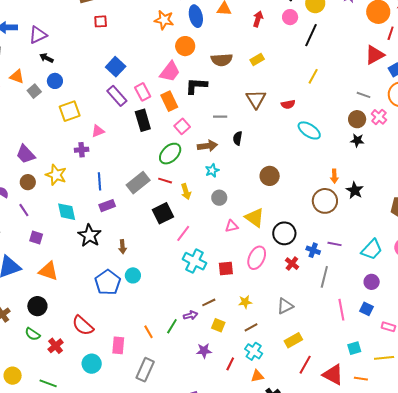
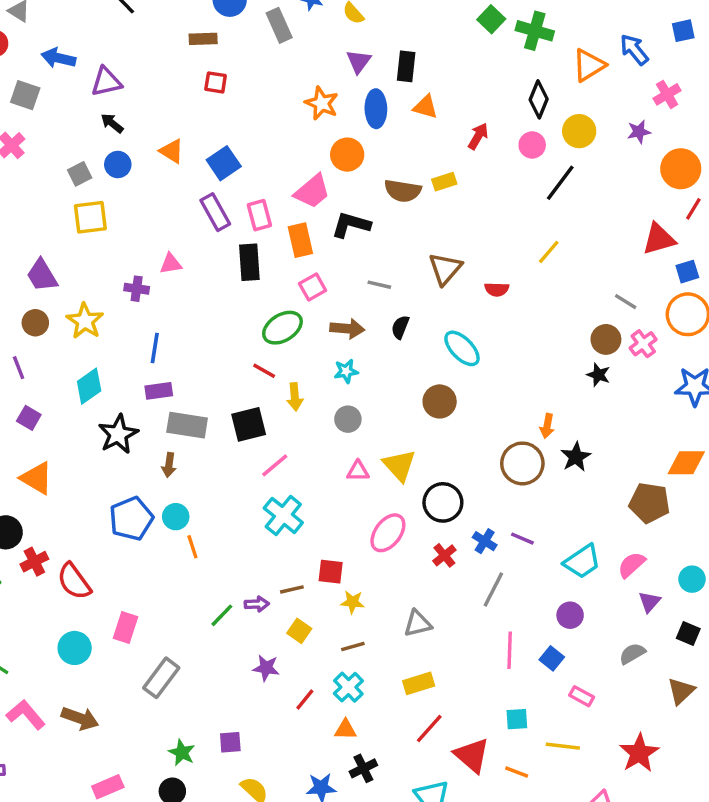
yellow rectangle: (257, 59) -> (444, 182), moved
orange triangle: (17, 77) -> (172, 151), moved
yellow square: (70, 111) -> (90, 217), moved
cyan ellipse: (309, 130) -> (462, 348), moved
gray rectangle: (138, 183) -> (187, 425), moved, turned 35
cyan diamond: (67, 212) -> (89, 386), turned 55
red square: (226, 268) -> (331, 572), moved
orange line: (149, 332) -> (192, 547), moved
red cross: (56, 346) -> (34, 562), moved

